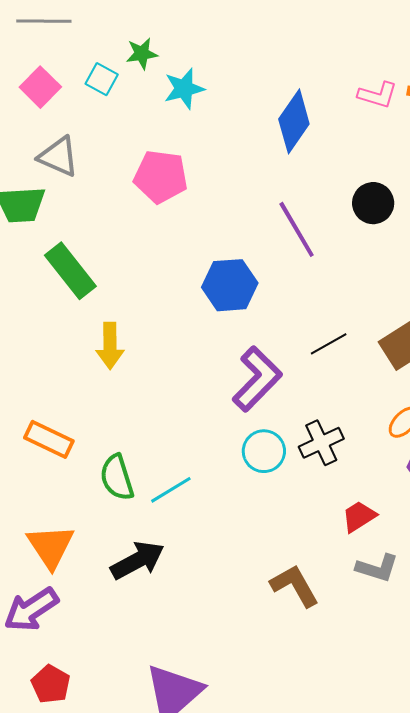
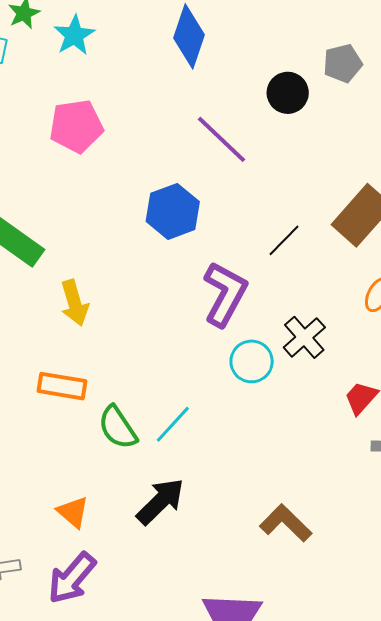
orange rectangle: (49, 439) -> (62, 386), moved
orange triangle: (51, 546) -> (73, 512), size x0.7
brown L-shape: (295, 586) -> (286, 523), moved

